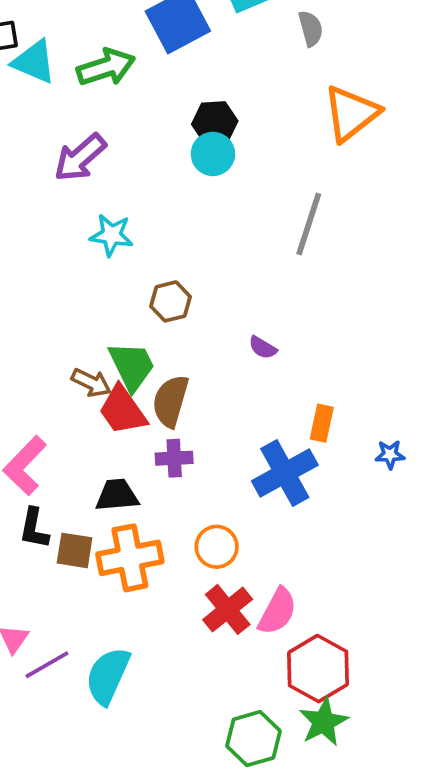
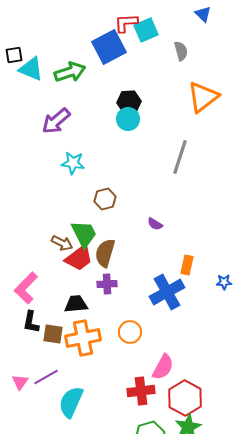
red trapezoid: (123, 410) -> (79, 258), turned -92
red cross: (228, 609) -> (141, 391), moved, turned 32
purple line: (47, 665) -> (46, 377), moved

